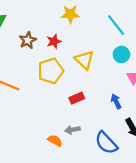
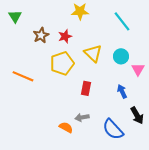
cyan circle: (121, 55) -> (121, 56), moved
red rectangle: (77, 98) -> (86, 88), turned -56

